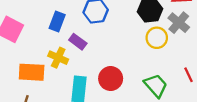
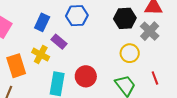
yellow circle: (157, 38) -> (130, 53), moved
orange rectangle: (32, 72) -> (16, 66), turned 65

